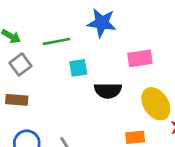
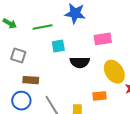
gray square: (20, 64) -> (18, 56), moved, turned -35
brown rectangle: (17, 100) -> (31, 80), moved

